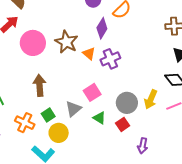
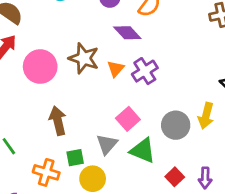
purple diamond: (102, 28) -> (127, 33), turned -65
orange triangle: (89, 54) -> (116, 69), turned 40
green square: (48, 115) -> (75, 158), turned 32
green triangle: (99, 118) -> (143, 151), size x1.5
red square: (123, 124) -> (175, 177), moved

